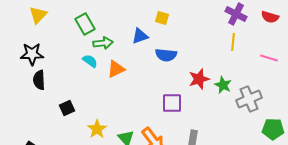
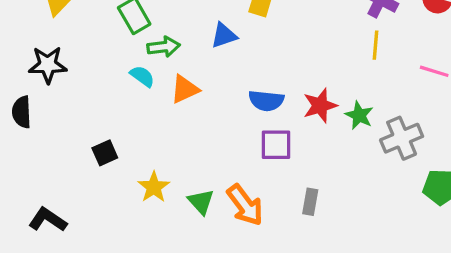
blue semicircle: (166, 55) -> (266, 101), moved
black semicircle: (39, 80) -> (22, 112), moved

